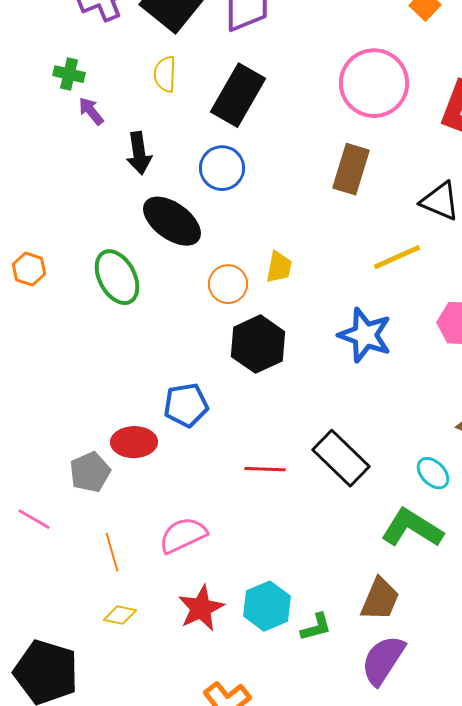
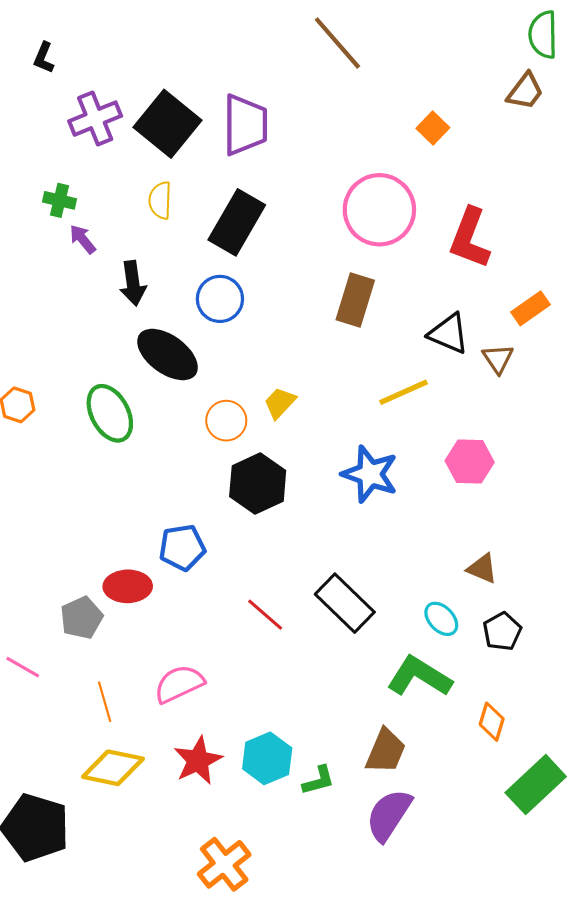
yellow trapezoid: (279, 267) -> (280, 403), turned -148
red line: (265, 469) -> (265, 615), turned 39
yellow diamond: (120, 615) -> (113, 768), size x1.8

